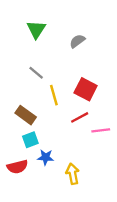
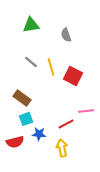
green triangle: (36, 29) -> (31, 25), turned 48
gray semicircle: (77, 41) -> (66, 35), turned -72
yellow line: (54, 95) -> (51, 67), moved
red line: (80, 117) -> (66, 124), moved

